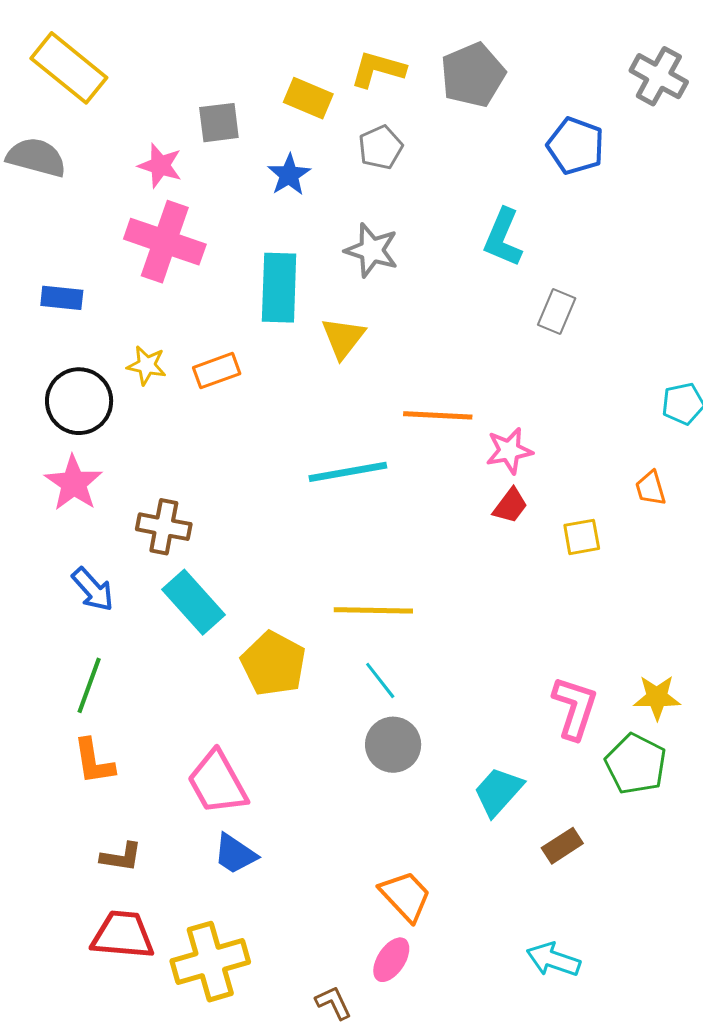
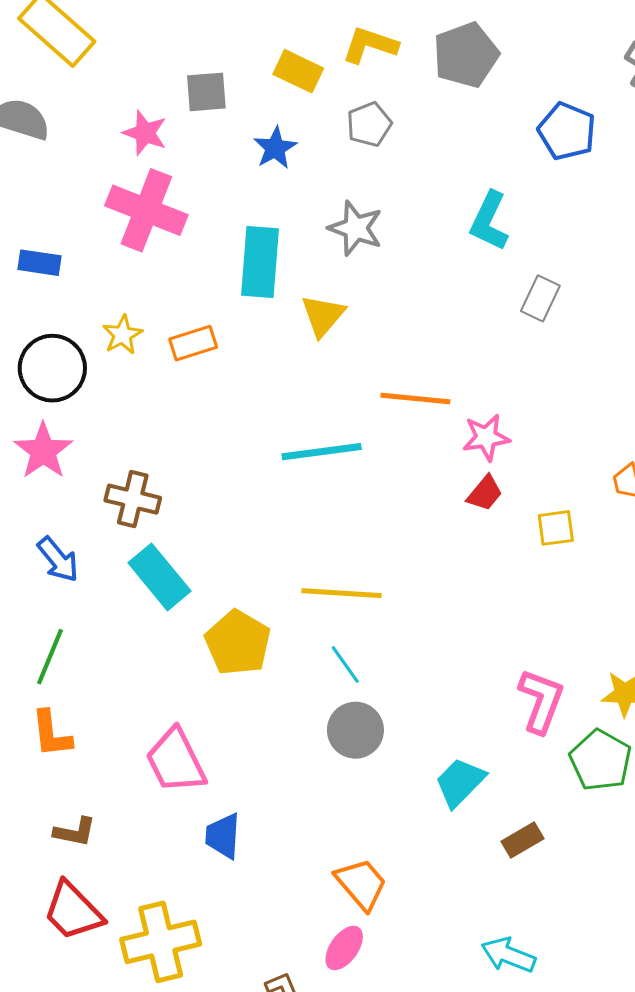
yellow star: (147, 365) -> (122, 335), turned 30
blue trapezoid: (235, 854) -> (223, 836), moved, turned 57
red trapezoid: (123, 935) -> (73, 911), turned -142

